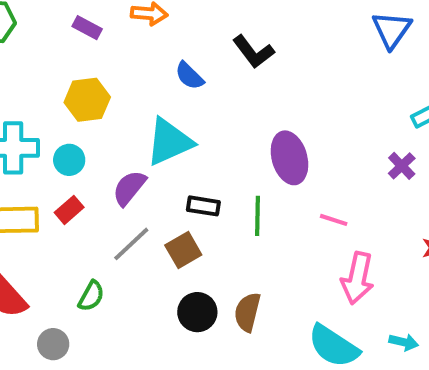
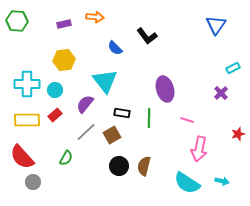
purple rectangle: (87, 28) -> (64, 24), turned -40
cyan triangle: (169, 142) -> (105, 81), turned -44
gray circle: (53, 344) -> (33, 182), moved

